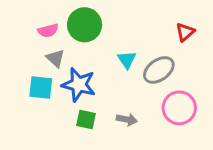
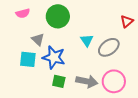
pink semicircle: (48, 31) -> (23, 13), moved
pink circle: (179, 108) -> (114, 81), moved
gray arrow: (127, 120) -> (87, 81), size x1.5

